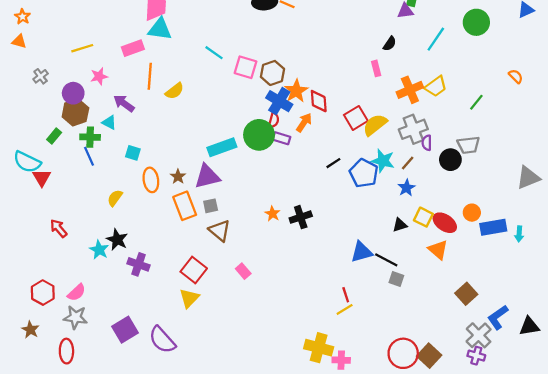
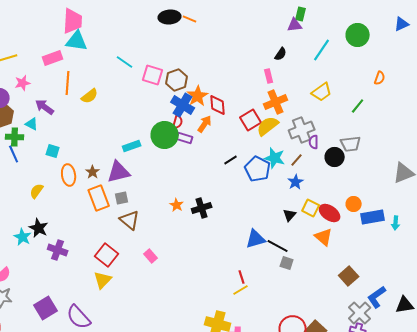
orange semicircle: (516, 76) -> (380, 78), moved, turned 64
orange cross: (410, 90) -> (276, 102), moved
cyan rectangle: (222, 147) -> (132, 146), size x0.7
black triangle: (400, 225) -> (290, 215), turned -32

